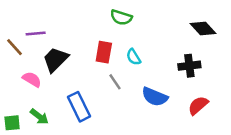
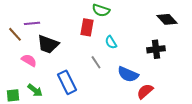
red rectangle: (104, 52) -> (87, 27), moved
black trapezoid: (55, 60) -> (48, 44), turned -115
red semicircle: (198, 105) -> (145, 91), moved

